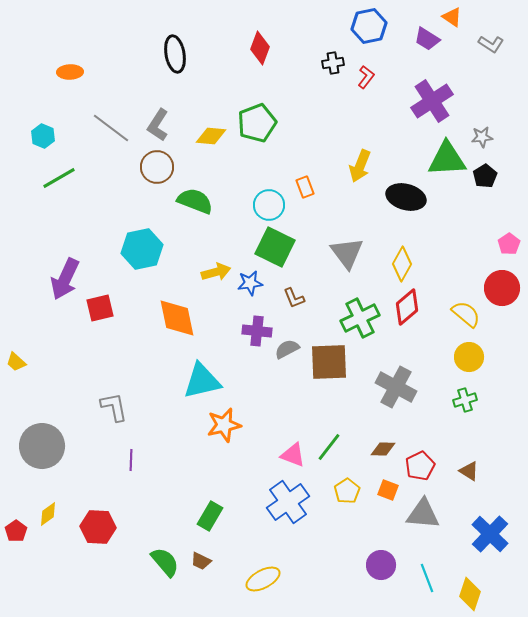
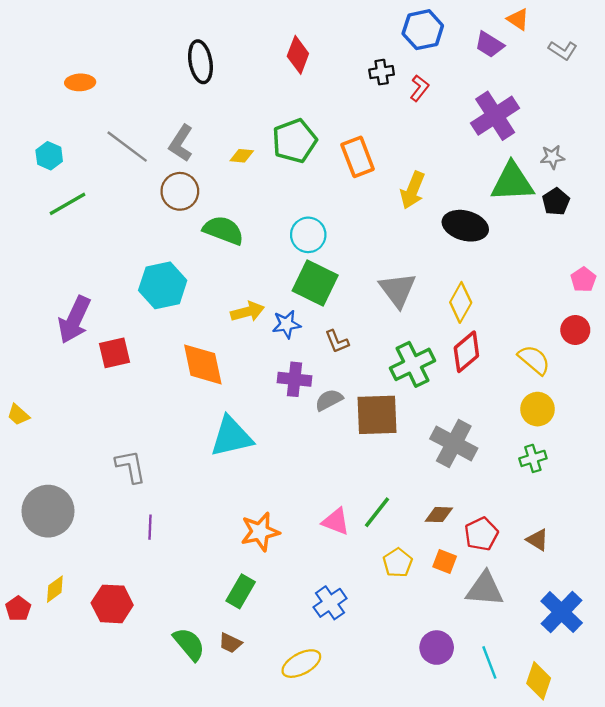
yellow diamond: (211, 136) -> (242, 156), size x0.7
orange rectangle: (305, 187) -> (358, 157), moved, size x1.6
red circle: (502, 288) -> (575, 330), size x0.7
orange star: (224, 425) -> (260, 532), moved
blue cross: (288, 502) -> (330, 603), moved, size x0.7

